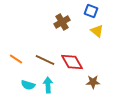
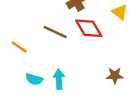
brown line: (45, 60) -> (55, 32), moved
red diamond: (72, 62) -> (89, 28), moved

